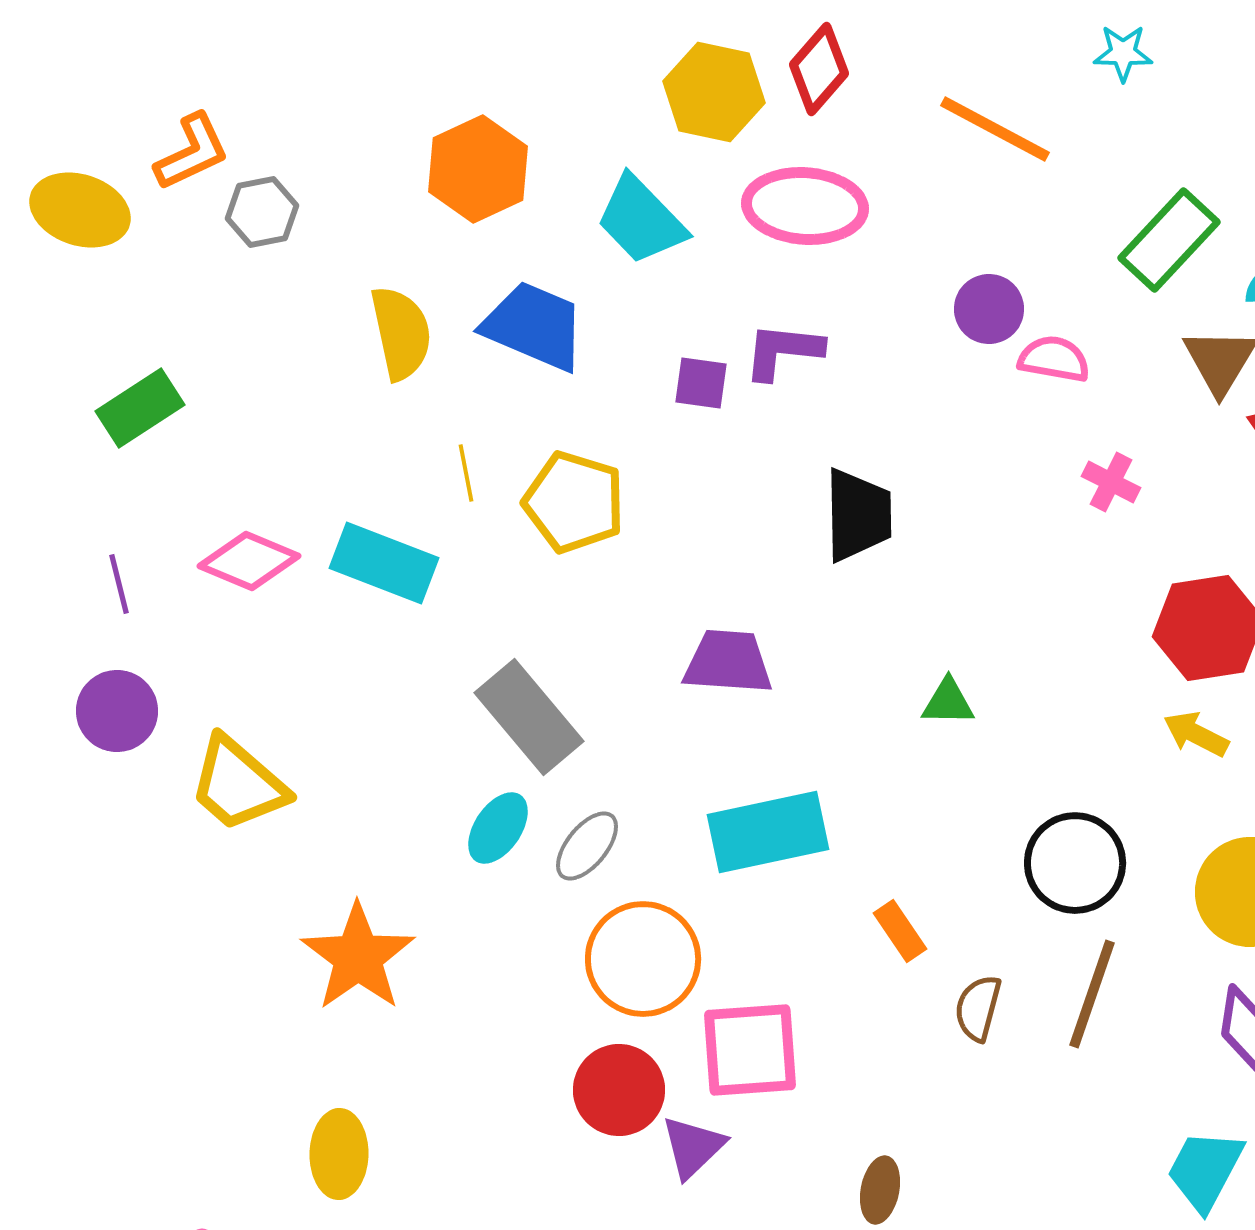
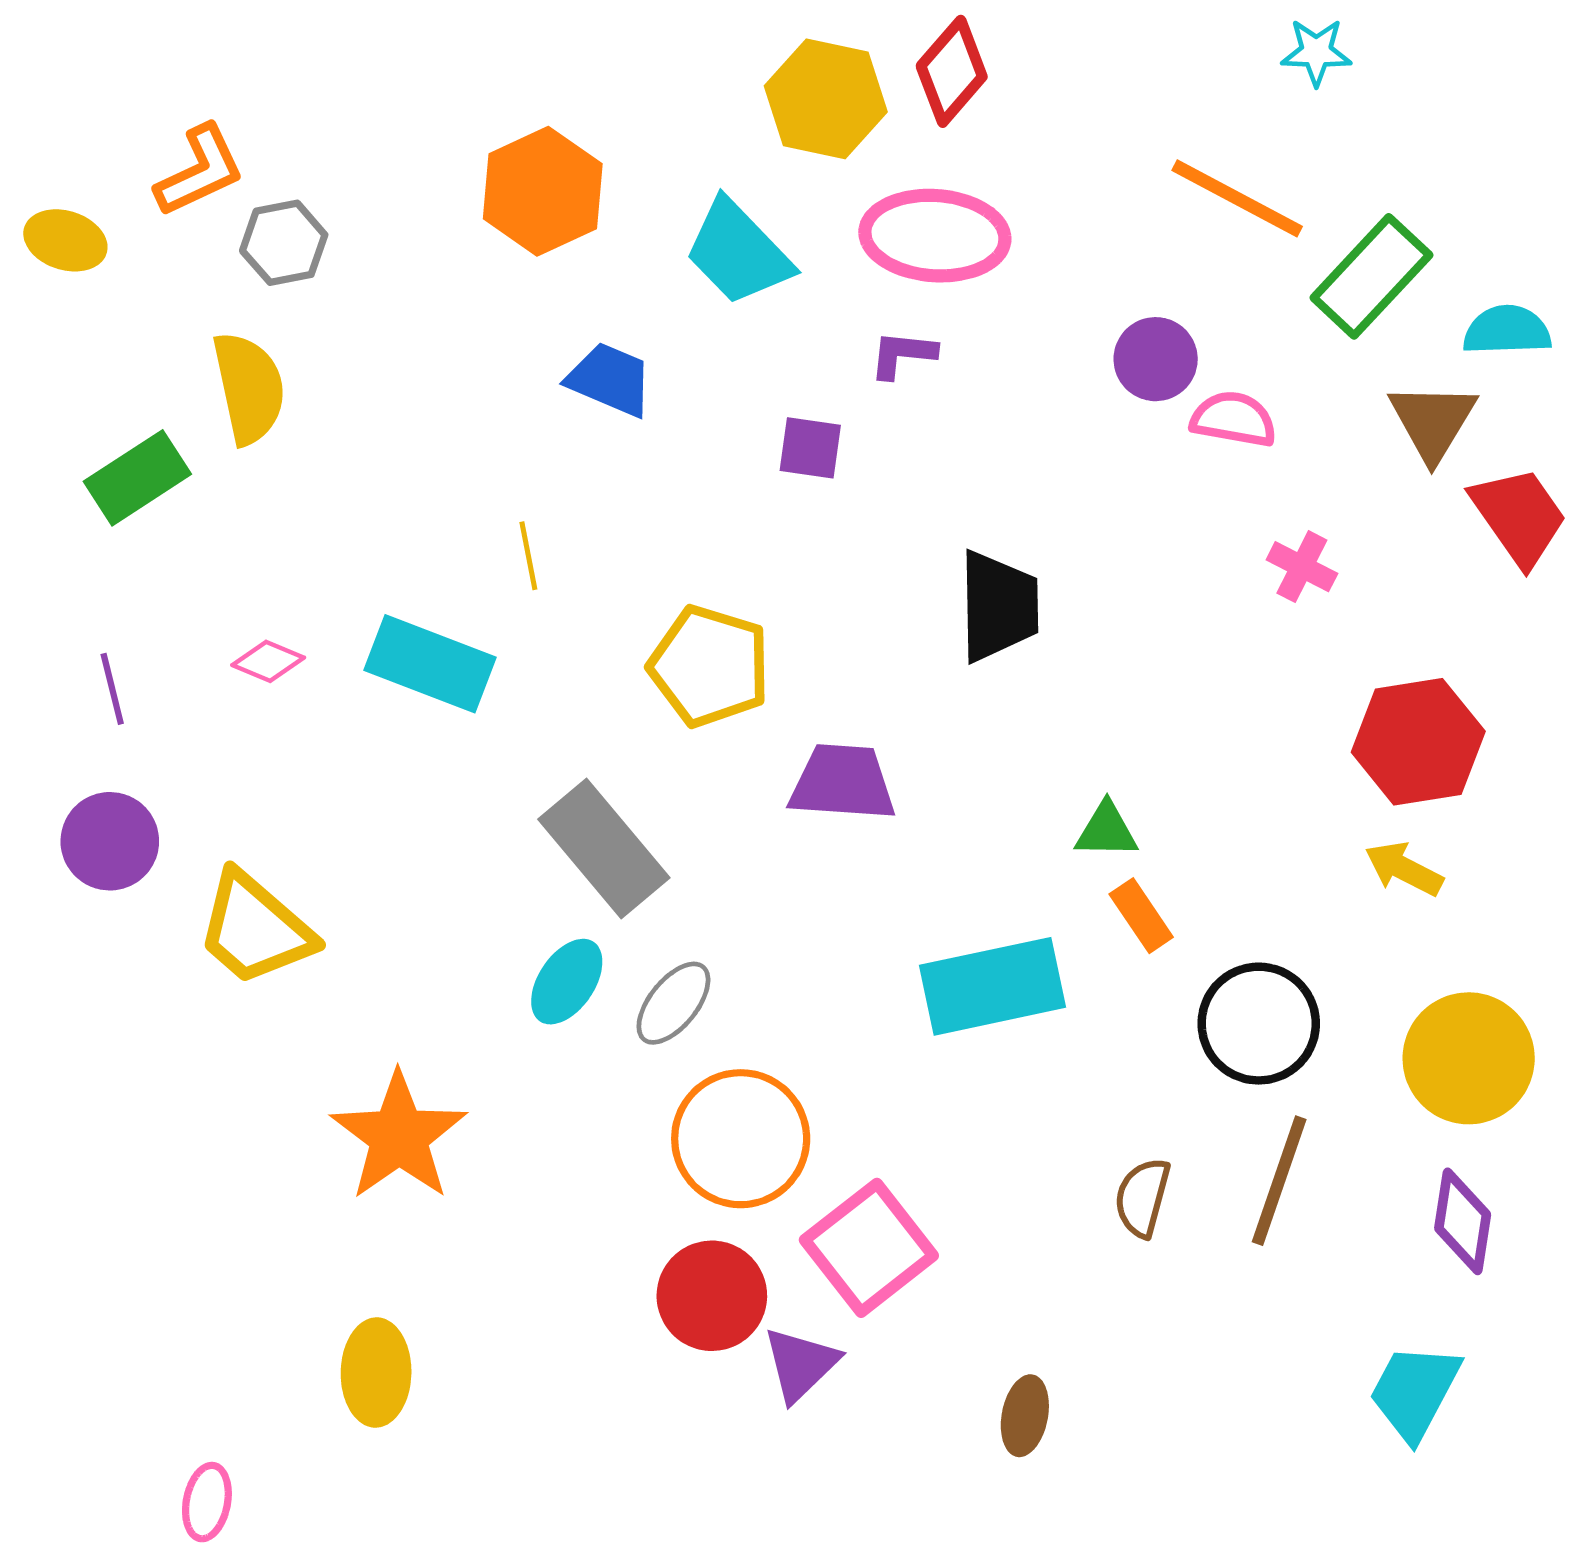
orange line: (995, 129) -> (1237, 198), moved
yellow ellipse: (80, 210) -> (65, 240), size x0.7
blue trapezoid: (534, 326) -> (610, 380), size x0.7
yellow semicircle: (401, 333) -> (249, 388), moved
purple L-shape: (783, 351) -> (903, 354), moved, size x0.7
yellow pentagon: (574, 502) -> (709, 666), moved
pink diamond: (249, 561) -> (268, 661), size x0.6
cyan rectangle: (768, 832) -> (992, 986), moved
orange rectangle: (900, 931) -> (1141, 916), moved
pink square: (750, 1050) -> (869, 1248), turned -34

